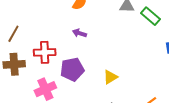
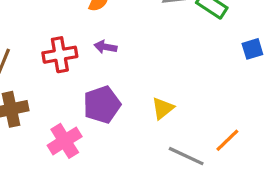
red cross: (45, 52) -> (60, 55), moved

